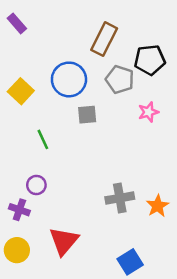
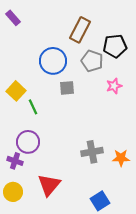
yellow square: (21, 91) -> (16, 91), moved
purple circle: (36, 185) -> (28, 142), size x1.5
orange star: (158, 206) -> (121, 158), turned 30

